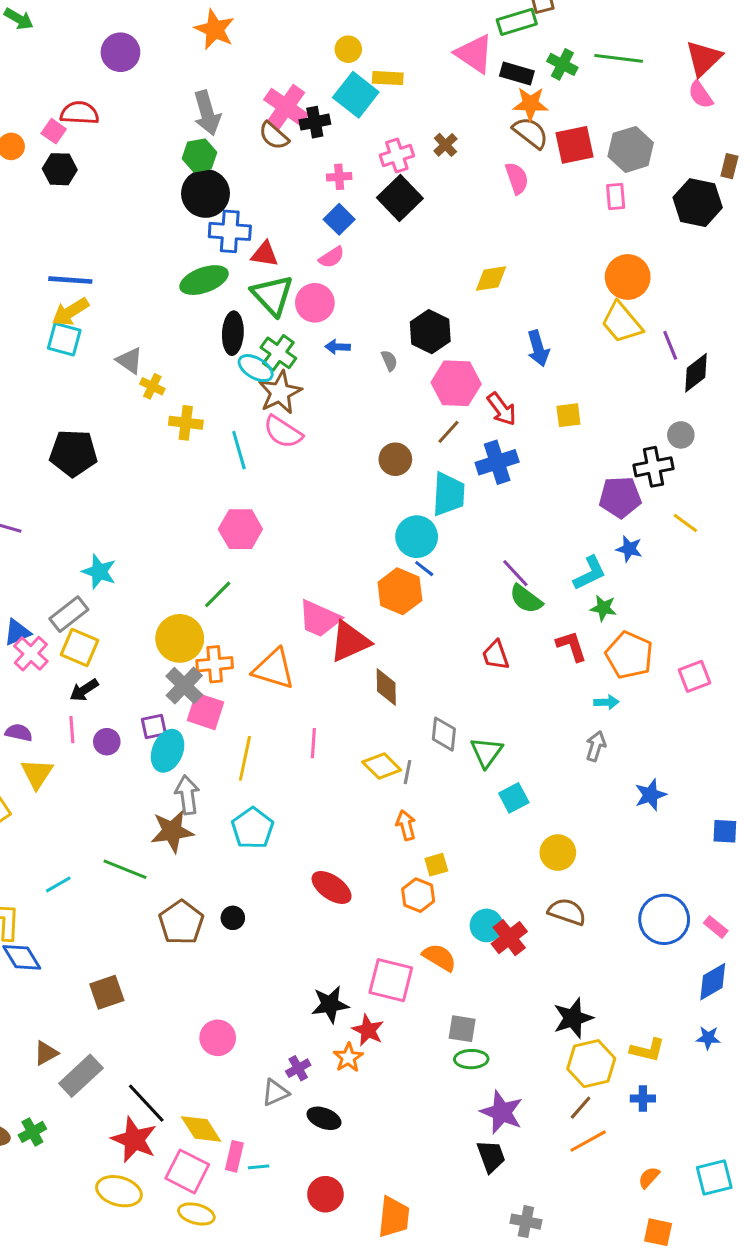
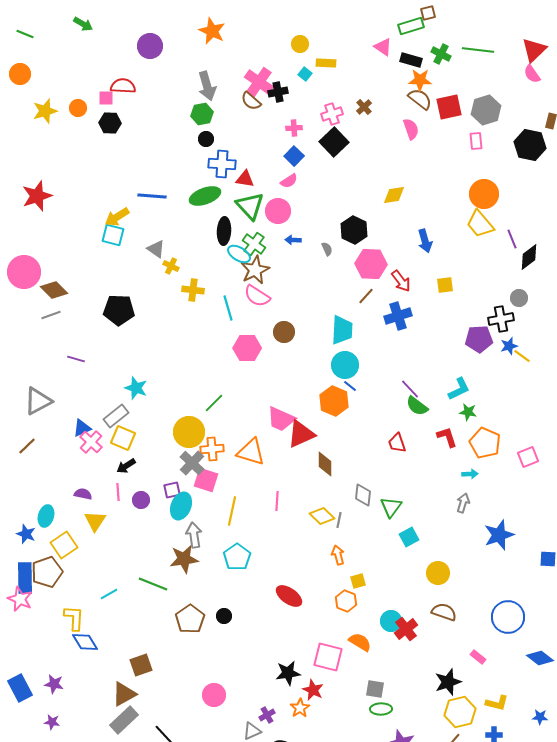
pink triangle: (474, 54) -> (383, 47), size x0.7
cyan square: (356, 95) -> (305, 74), size x0.5
pink square: (54, 131) -> (106, 98), turned -35
black circle: (206, 193) -> (206, 139), size x0.5
blue line: (70, 280) -> (152, 196), moved
brown circle: (395, 459) -> (284, 332), moved
cyan trapezoid: (448, 494) -> (342, 330), moved
pink hexagon: (240, 529) -> (247, 348), moved
blue star: (629, 549) -> (509, 346), moved, turned -30
blue star: (650, 795) -> (499, 535), size x1.4
pink rectangle: (716, 927) -> (478, 657), moved
blue diamond: (713, 982) -> (540, 658), turned 68
blue star: (708, 1038) -> (540, 717), moved
brown triangle: (46, 1053) -> (124, 694), moved, size x1.5

